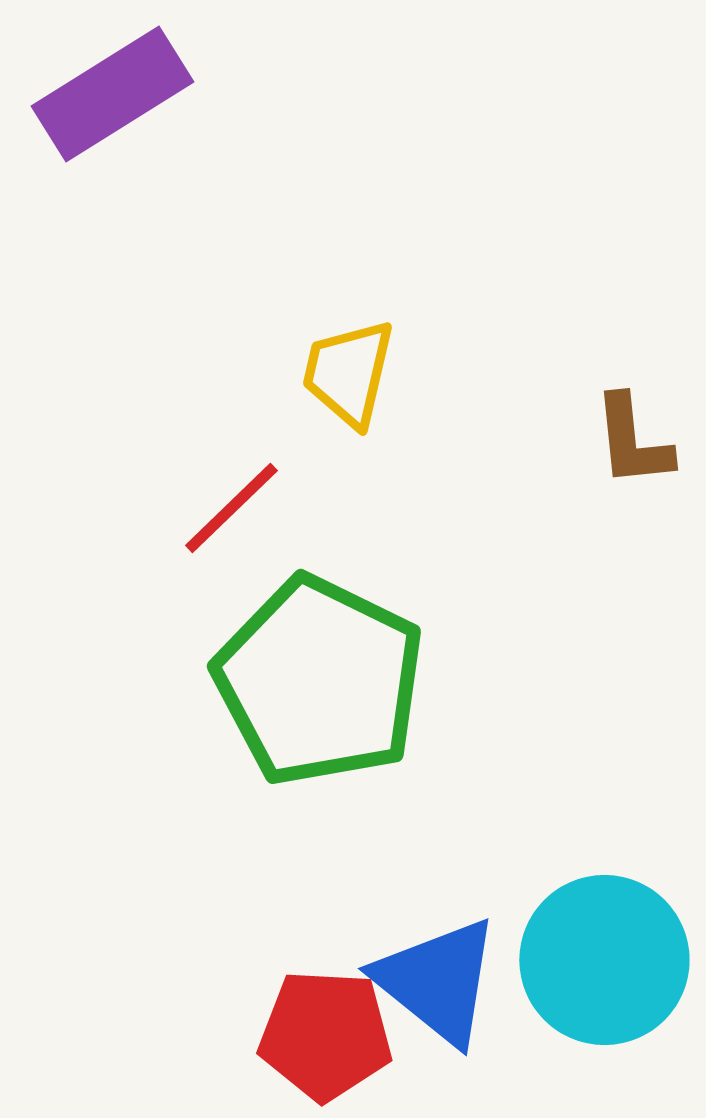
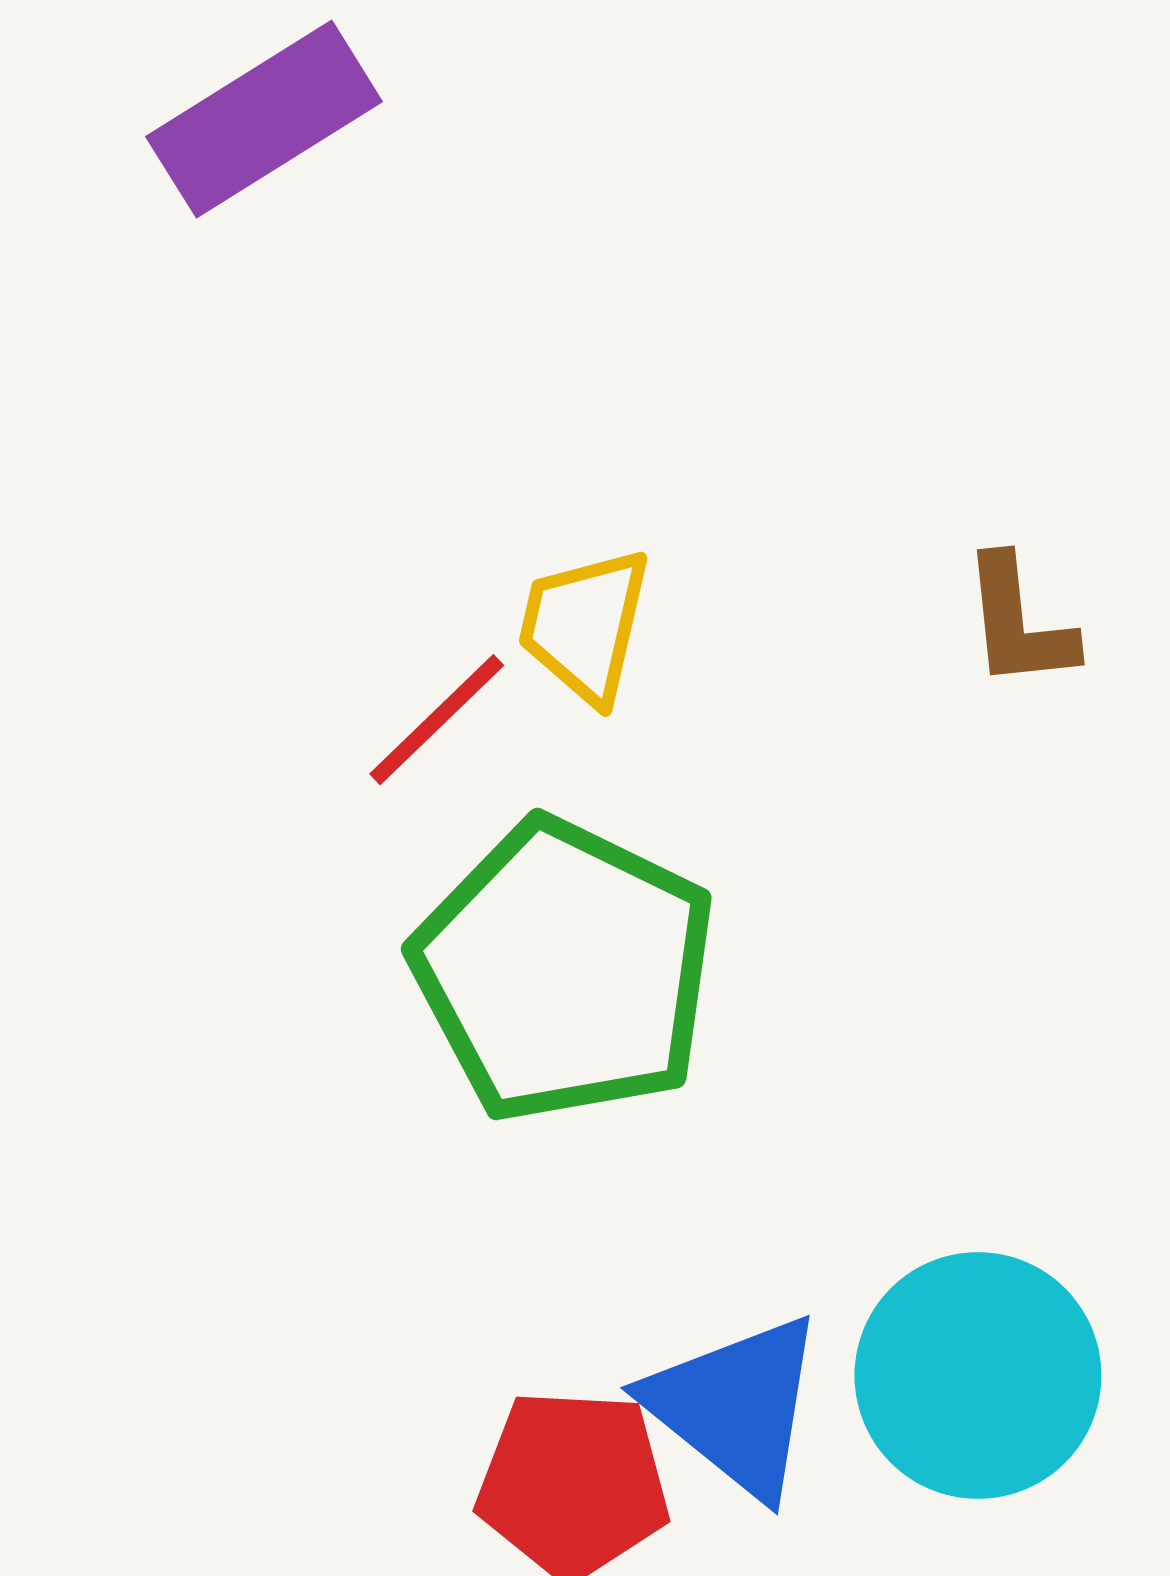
yellow trapezoid: (348, 373) -> (585, 625), moved

